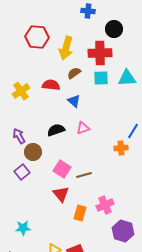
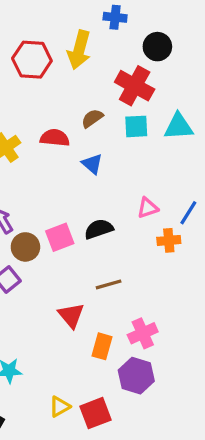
yellow arrow: (66, 48) -> (79, 50), moved
red cross: (100, 53) -> (135, 86), turned 30
pink triangle: (83, 128) -> (148, 208), moved
black semicircle: (56, 130) -> (99, 229), moved
pink square: (62, 169) -> (60, 237), moved, turned 36
purple hexagon: (123, 231) -> (136, 376), moved

